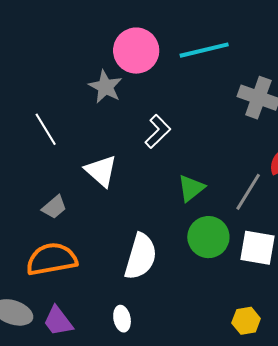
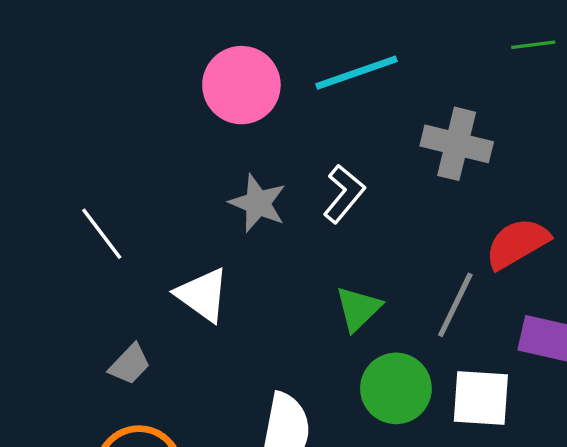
gray star: (105, 87) -> (258, 203), moved
white L-shape: (158, 131) -> (344, 194), moved

